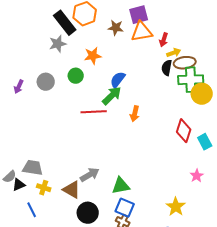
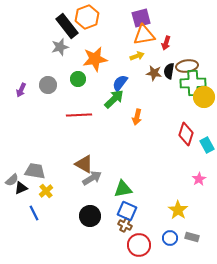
brown star: (116, 28) -> (154, 73), moved
yellow arrow: (174, 53) -> (137, 56), moved
orange star: (93, 56) -> (95, 59), size x1.4
red line: (94, 112) -> (79, 115), moved
yellow cross: (44, 188) -> (46, 191), turned 32
brown triangle: (72, 190) -> (84, 164), moved

